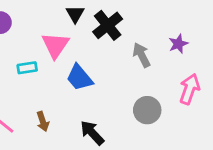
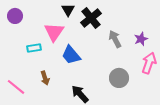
purple star: (178, 44) -> (141, 39), moved
brown arrow: (43, 121) -> (45, 78), moved

